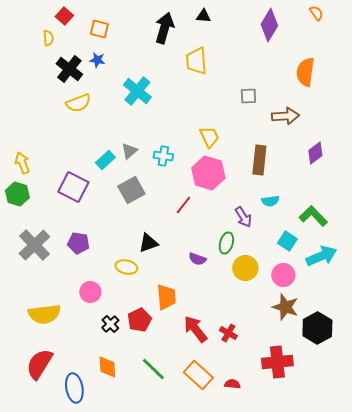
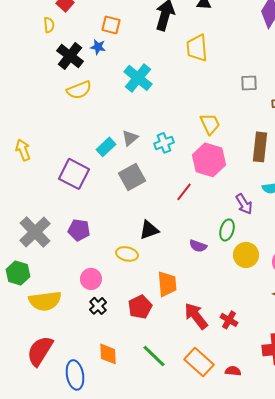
orange square: (99, 29) -> (111, 25), moved
cyan cross: (163, 156) -> (164, 143), turned -30
green hexagon: (17, 194) -> (18, 273), moved
black cross: (110, 324) -> (98, 306), moved

